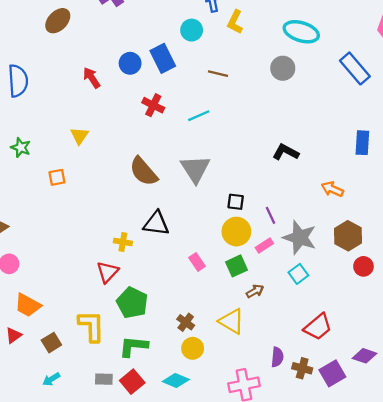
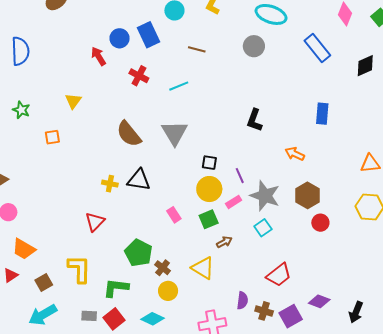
red arrow: (92, 78) -> (98, 56), moved
black L-shape: (286, 152) -> (254, 120), turned -100
yellow cross: (123, 242) -> (110, 184), moved
green pentagon: (132, 303) -> (139, 253), moved
cyan arrow: (51, 379) -> (43, 315), size x1.8

